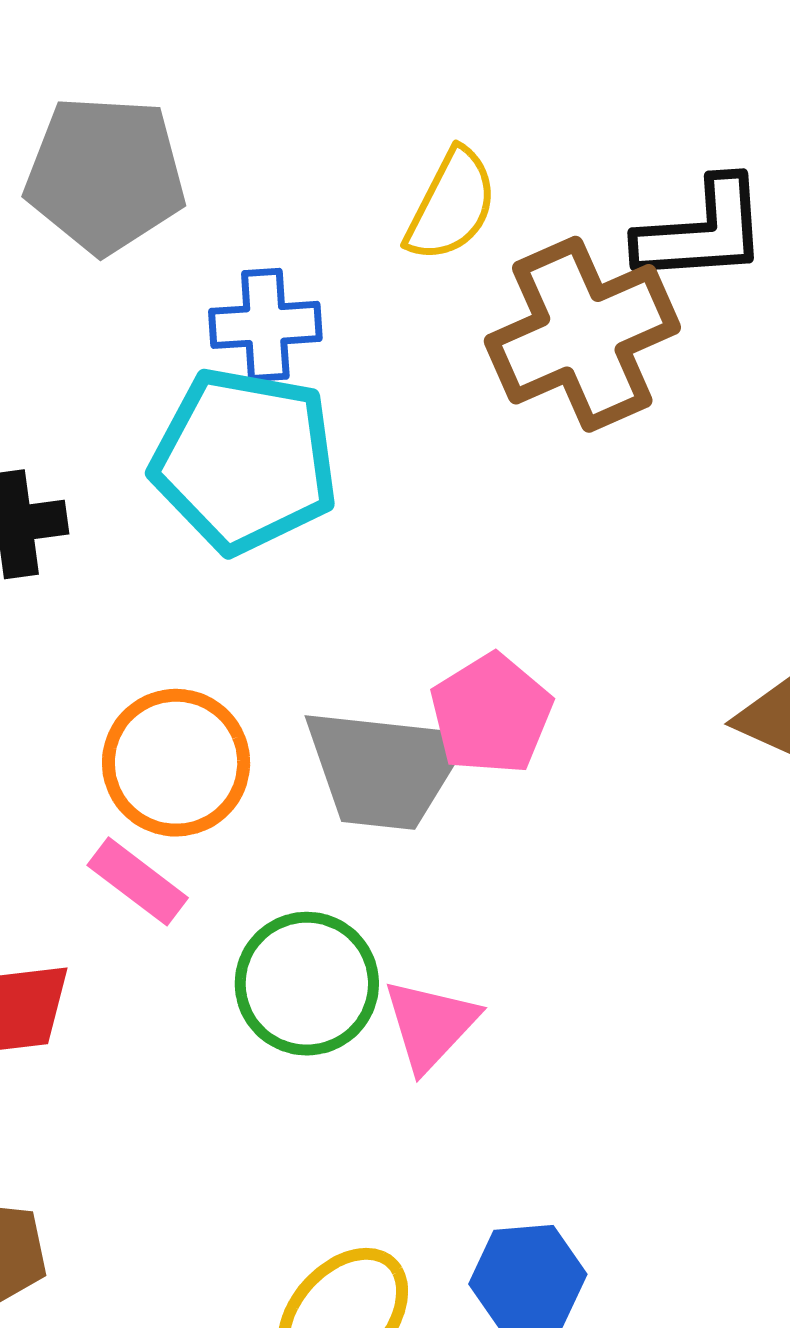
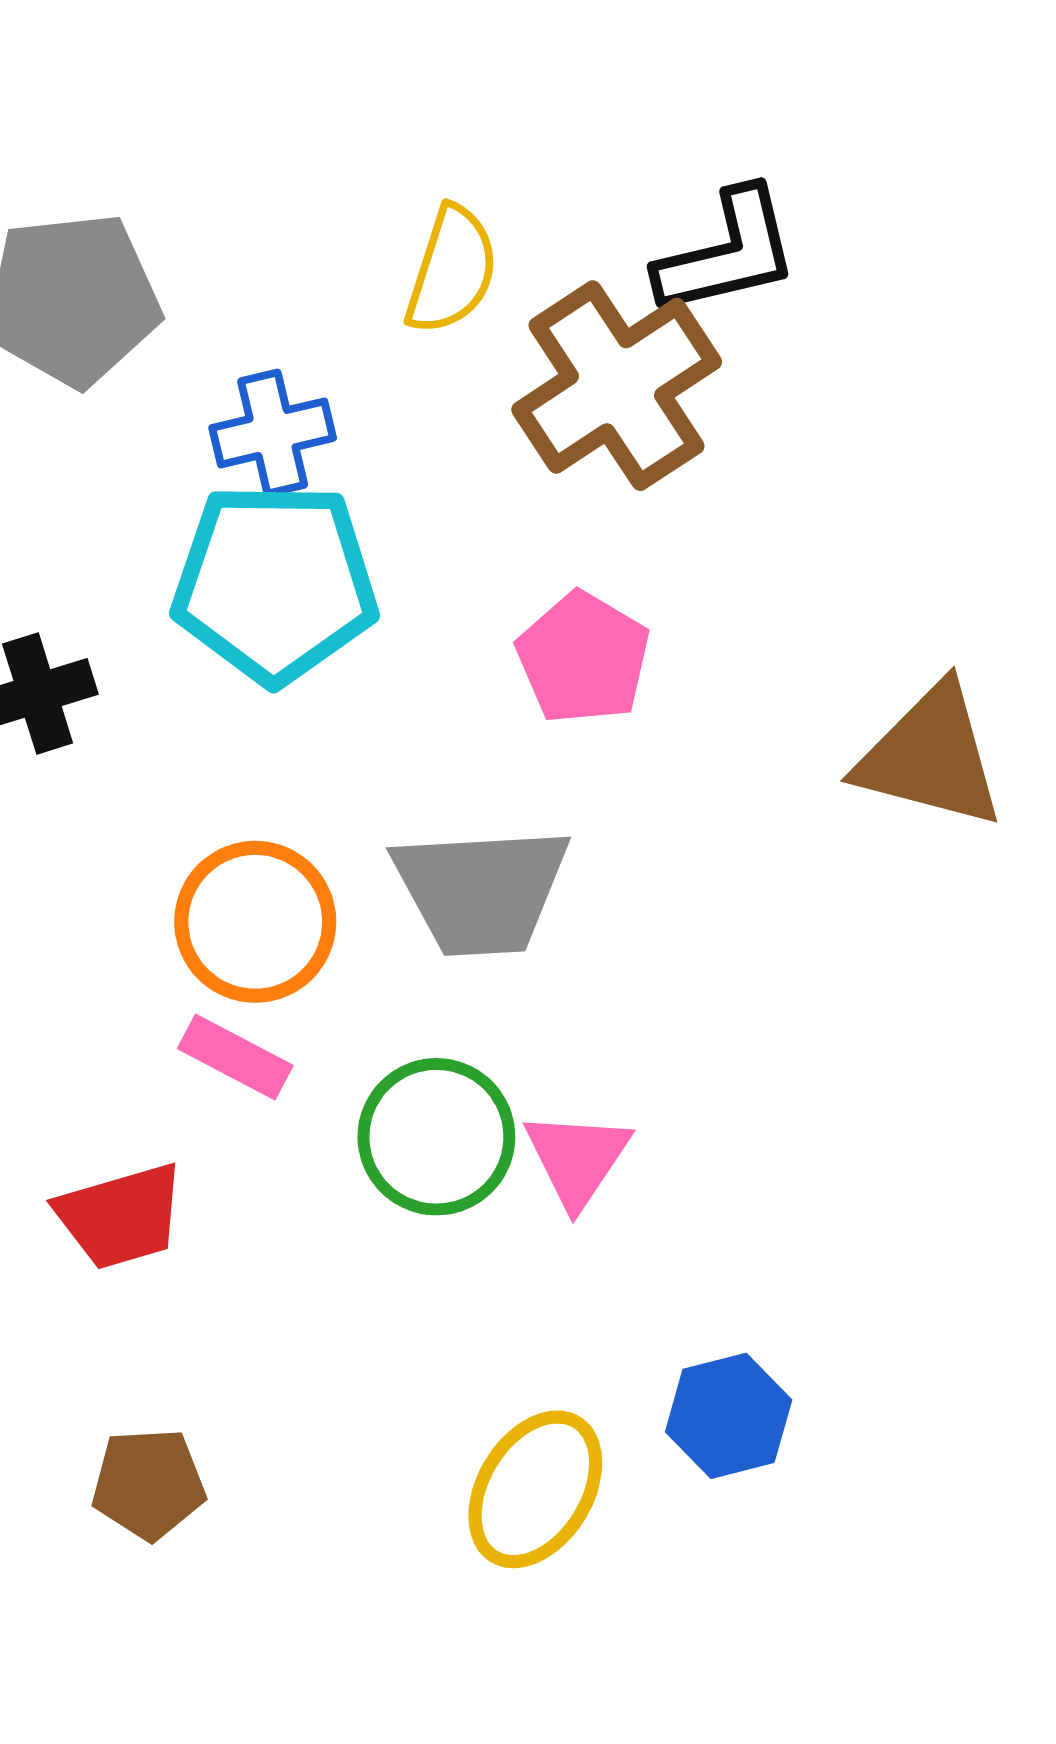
pink pentagon: (491, 714) -> (583, 658), moved

